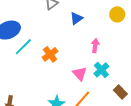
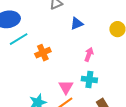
cyan cross: (101, 70) -> (89, 79), turned 35
pink triangle: (80, 74) -> (66, 87), moved

